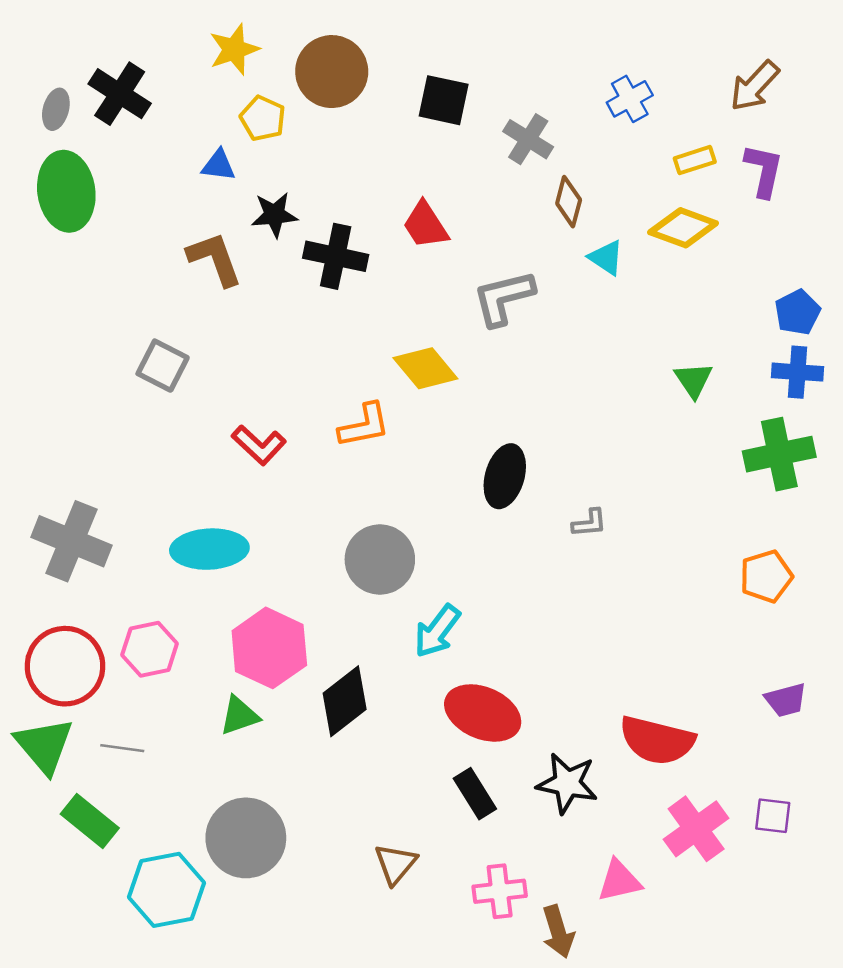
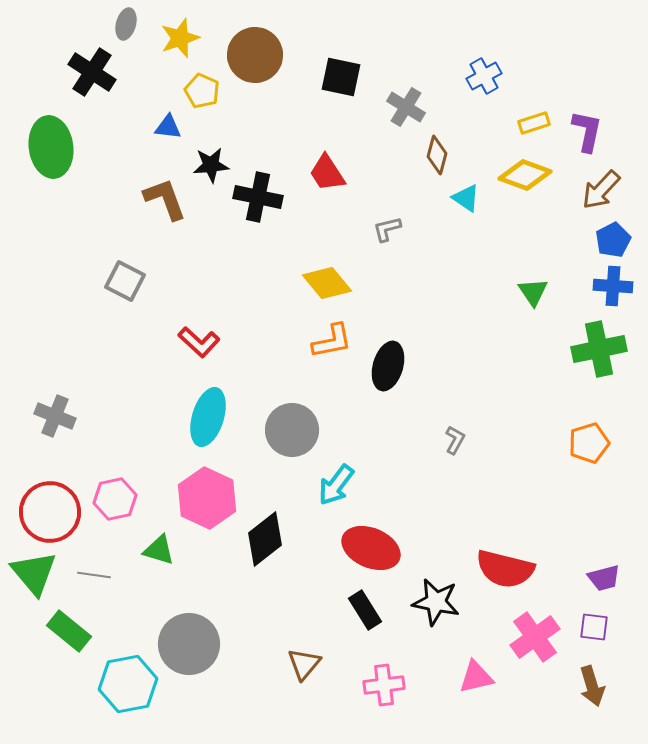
brown arrow: (755, 86) -> (601, 190), moved
gray ellipse: (56, 109) -> (126, 24), moved
gray L-shape: (503, 298) -> (387, 229), size x0.6
orange L-shape: (364, 425) -> (332, 341), moved
gray L-shape: (589, 523) -> (455, 440), moved, turned -56
gray cross: (72, 541) -> (55, 416), size x0.7
cyan ellipse: (209, 549) -> (208, 417), moved, turned -70
purple trapezoid: (786, 700) -> (604, 578), moved
green triangle: (239, 716) -> (159, 550), moved, turned 36
brown arrow: (558, 932) -> (592, 686), moved

